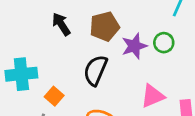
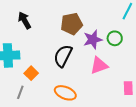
black arrow: (61, 24) -> (25, 20), moved
pink triangle: (153, 96) -> (99, 65), moved

